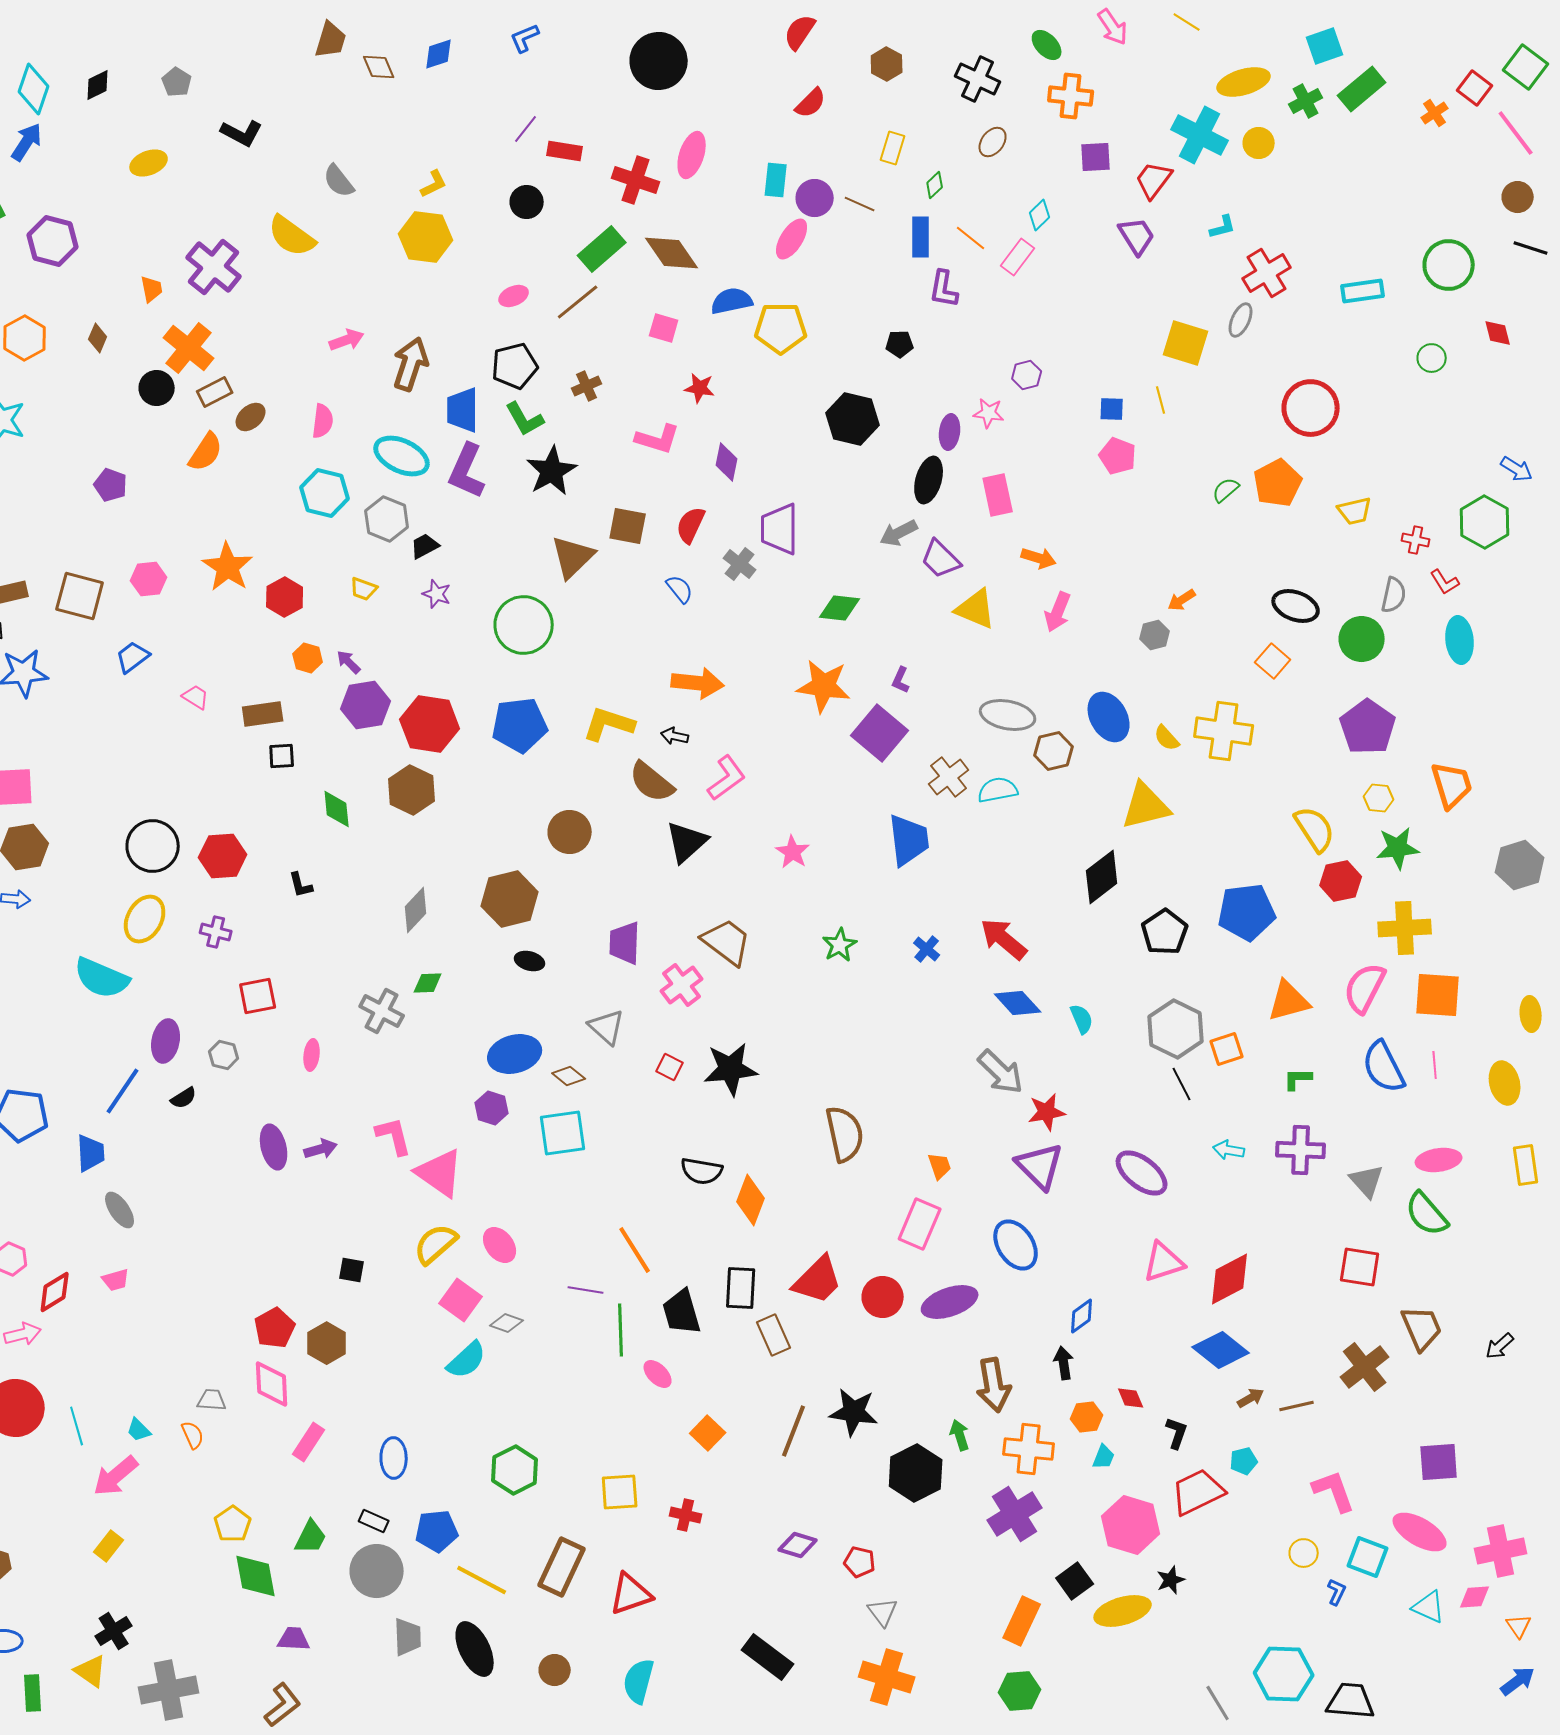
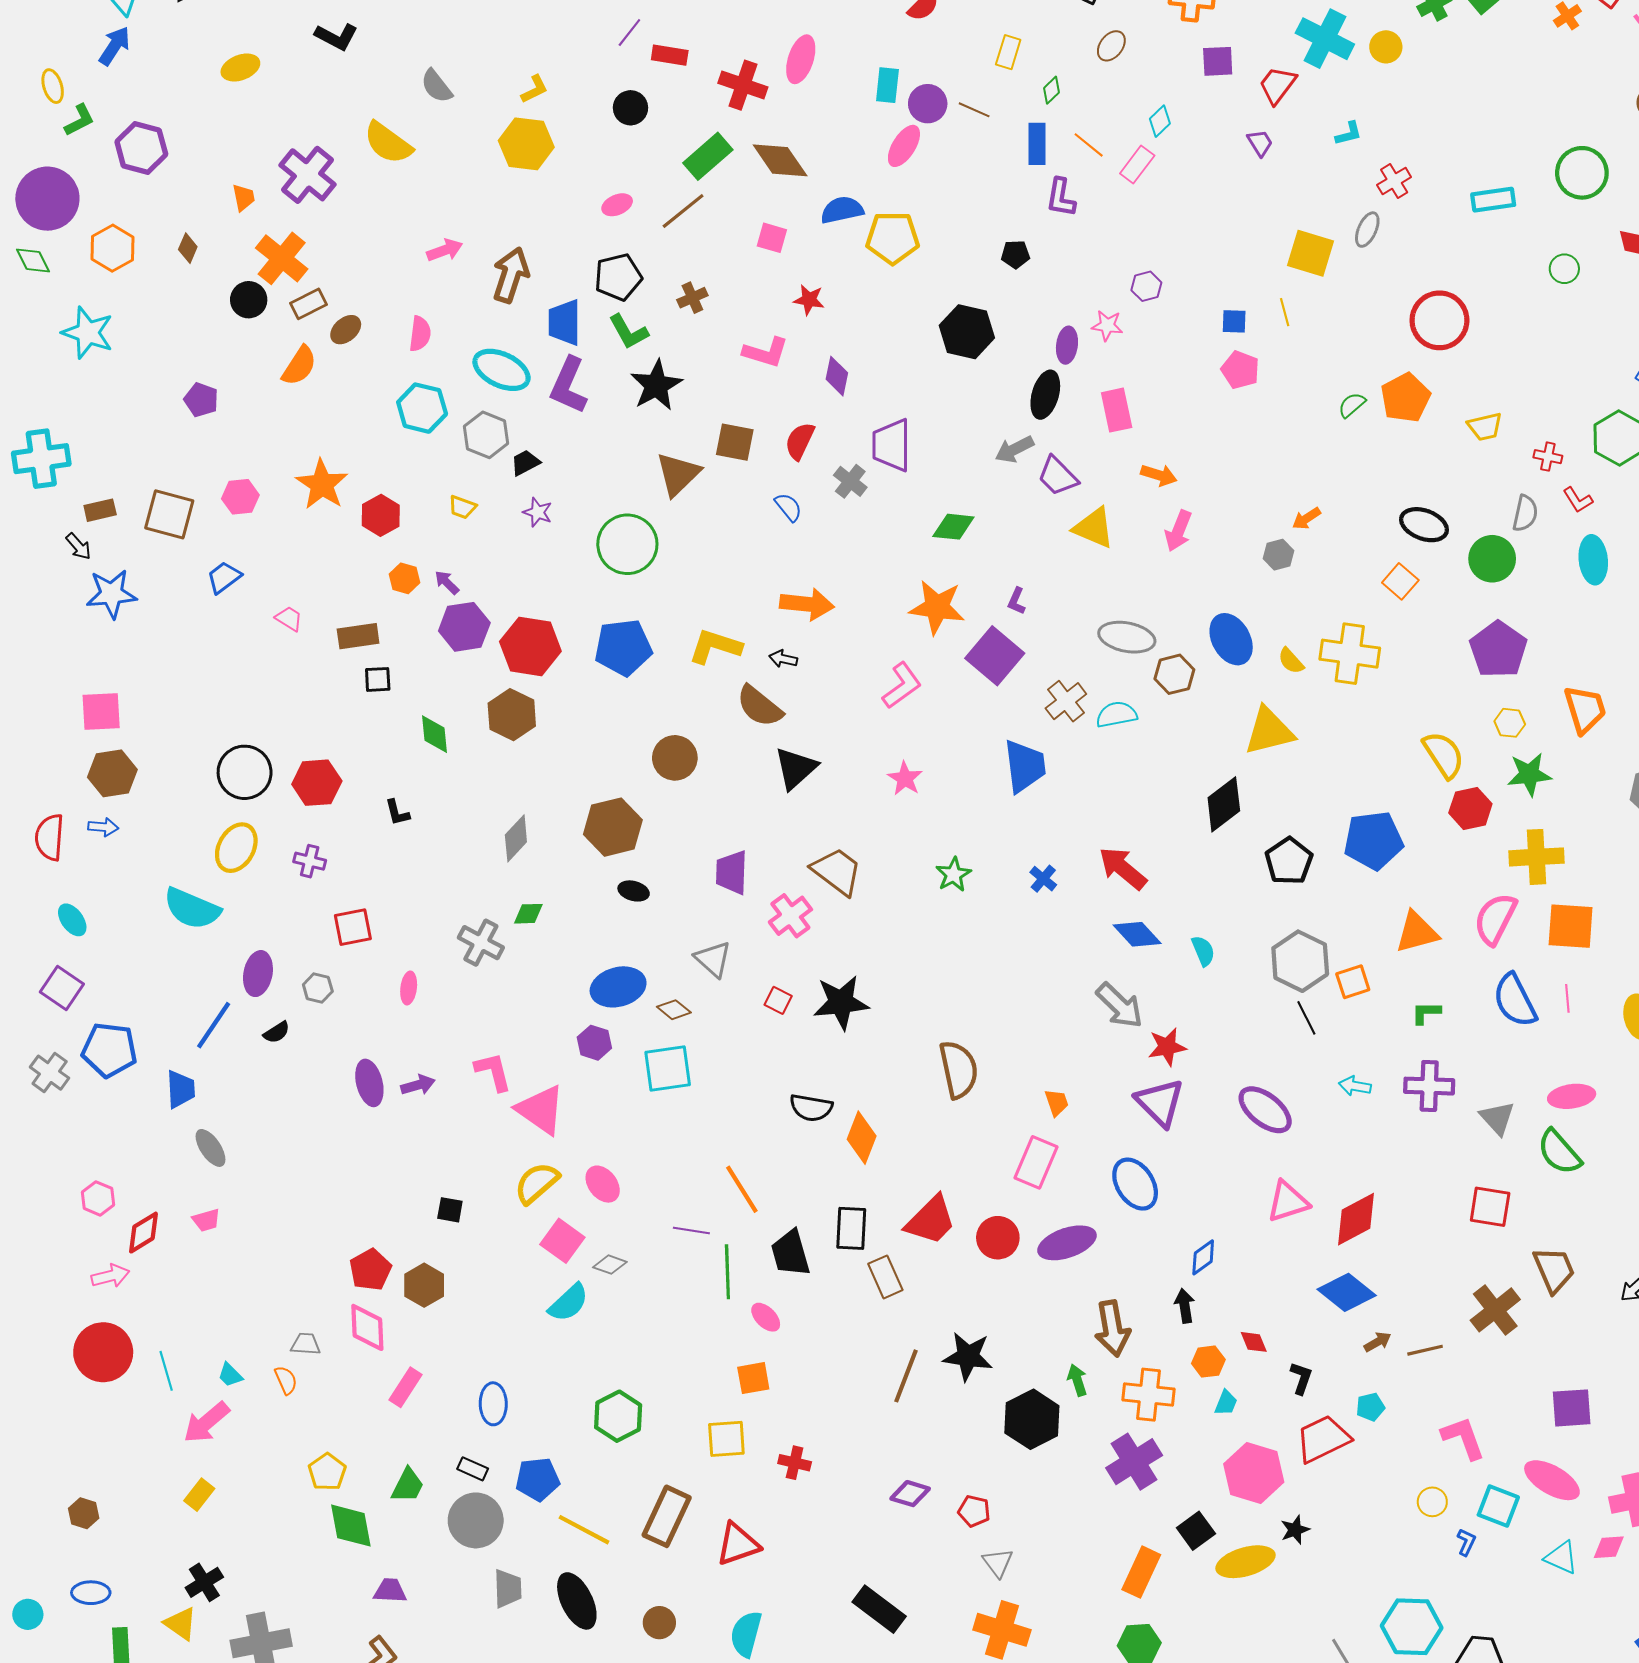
purple trapezoid: (1137, 236) -> (1260, 143), size x0.7
red cross: (1267, 273) -> (1394, 181), size x0.7
pink L-shape: (727, 778) -> (902, 686), moved
orange square: (708, 1433) -> (753, 1378), moved, turned 36

